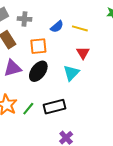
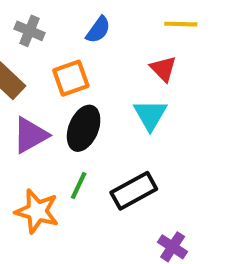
gray cross: (24, 19) -> (29, 31), turned 32
yellow line: (80, 28) -> (181, 24), moved
green line: (28, 109) -> (79, 185), moved

